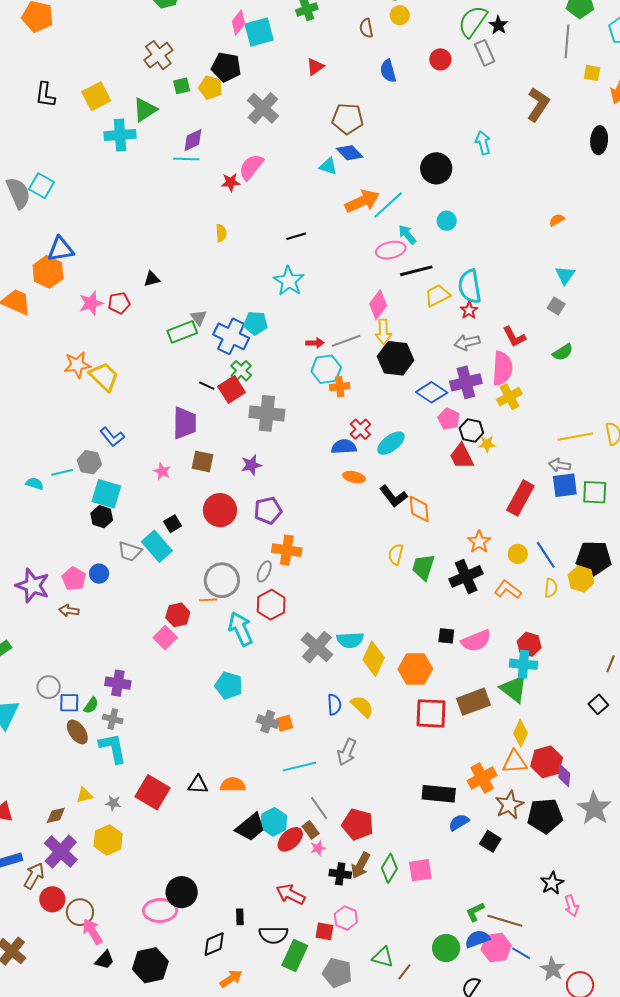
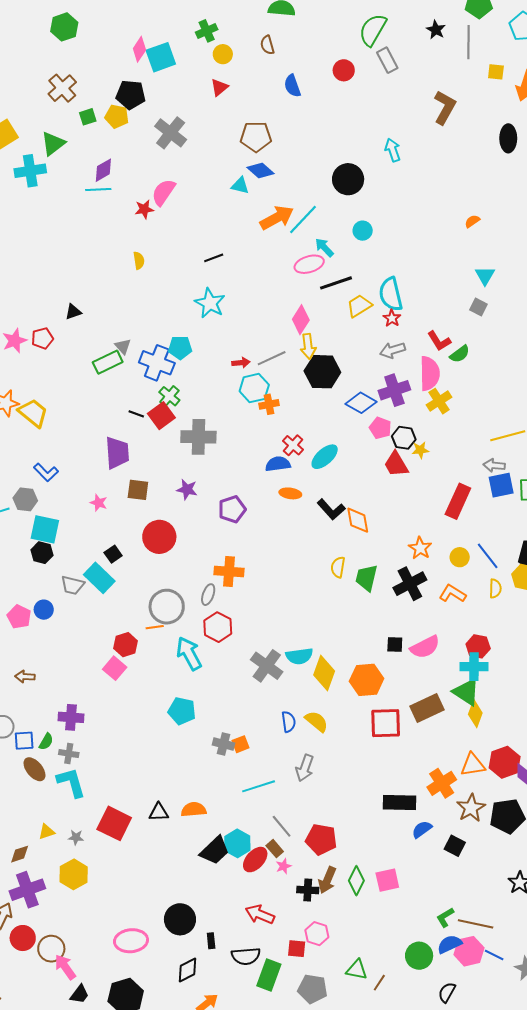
yellow circle: (400, 15) -> (223, 54), moved
black star: (498, 25) -> (436, 30), moved
green semicircle: (563, 352) -> (460, 354), moved
purple star: (251, 465) -> (187, 489), turned 30
purple pentagon: (268, 511) -> (232, 509), moved
brown arrow: (69, 611) -> (25, 677), moved
yellow diamond: (520, 733) -> (475, 714), moved
purple cross: (61, 852) -> (27, 890), turned 32
black circle: (182, 892) -> (180, 919), moved

